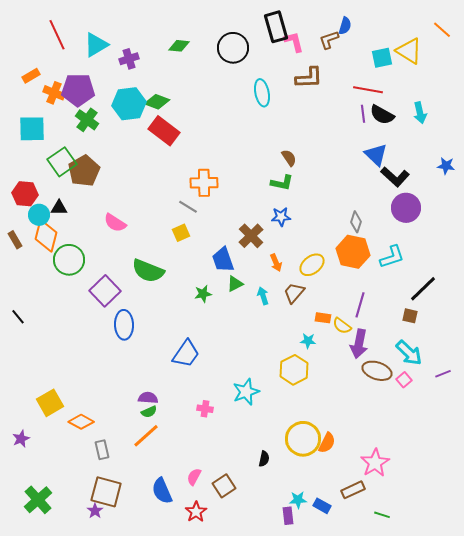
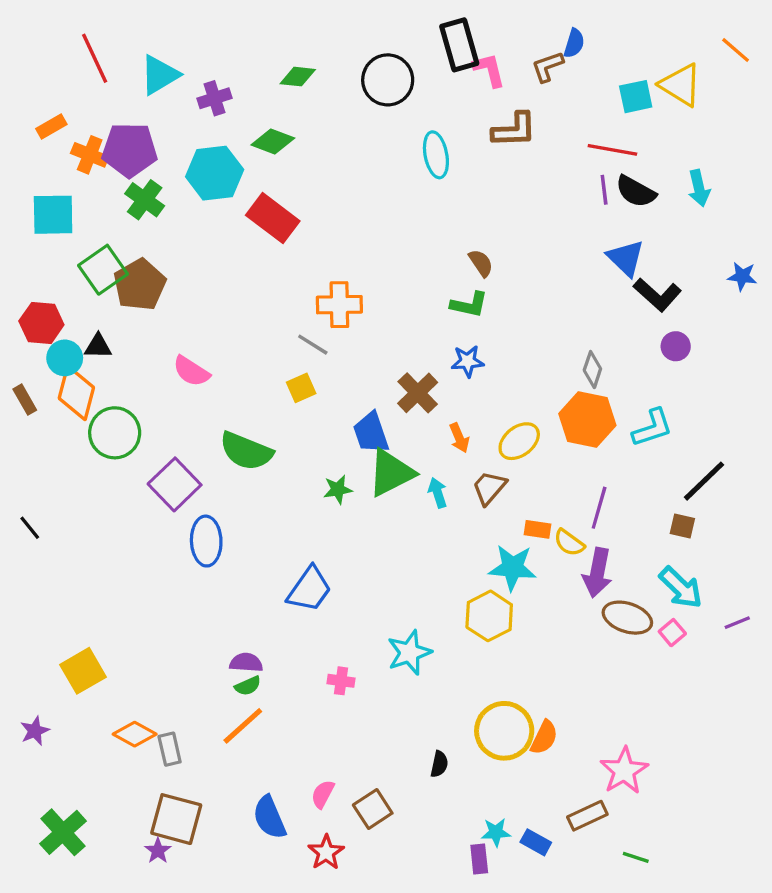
green diamond: (157, 102) -> (273, 141), moved
purple circle: (406, 208) -> (676, 346), size x0.6
green triangle: (235, 284) -> (391, 473), size x1.8
cyan star: (308, 341) -> (513, 568), size x1.8
orange diamond: (81, 422) -> (135, 734), moved

